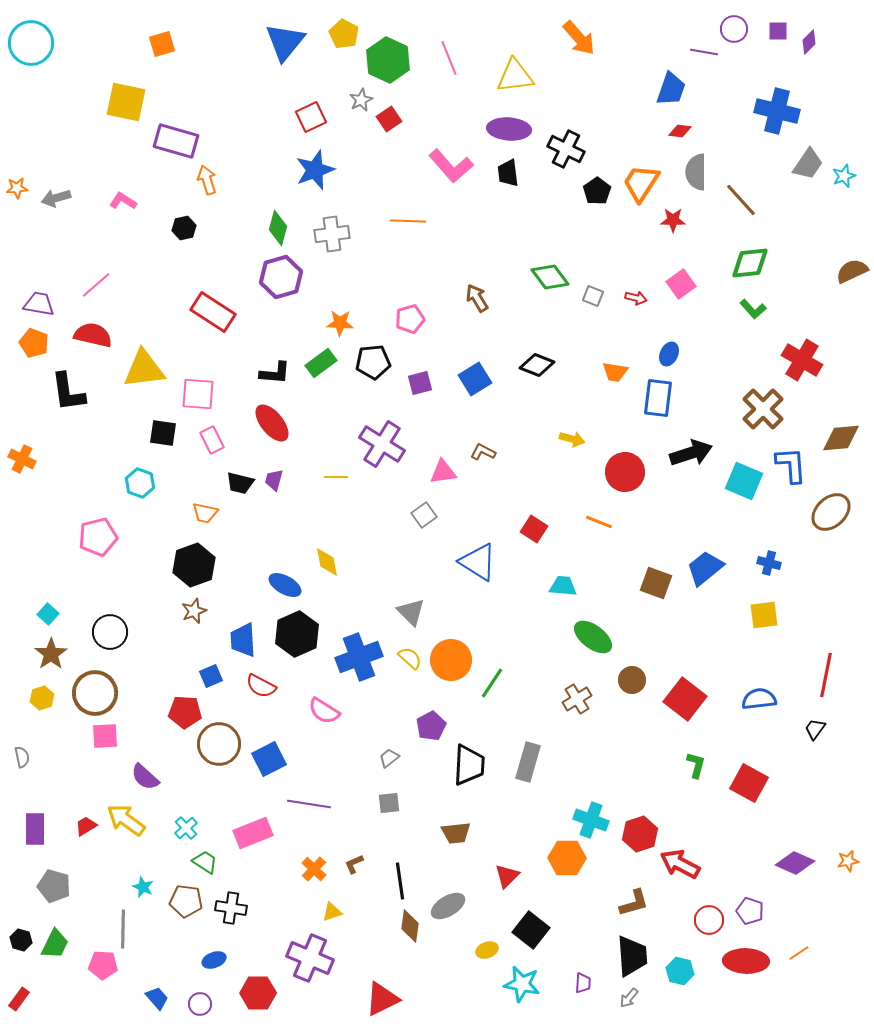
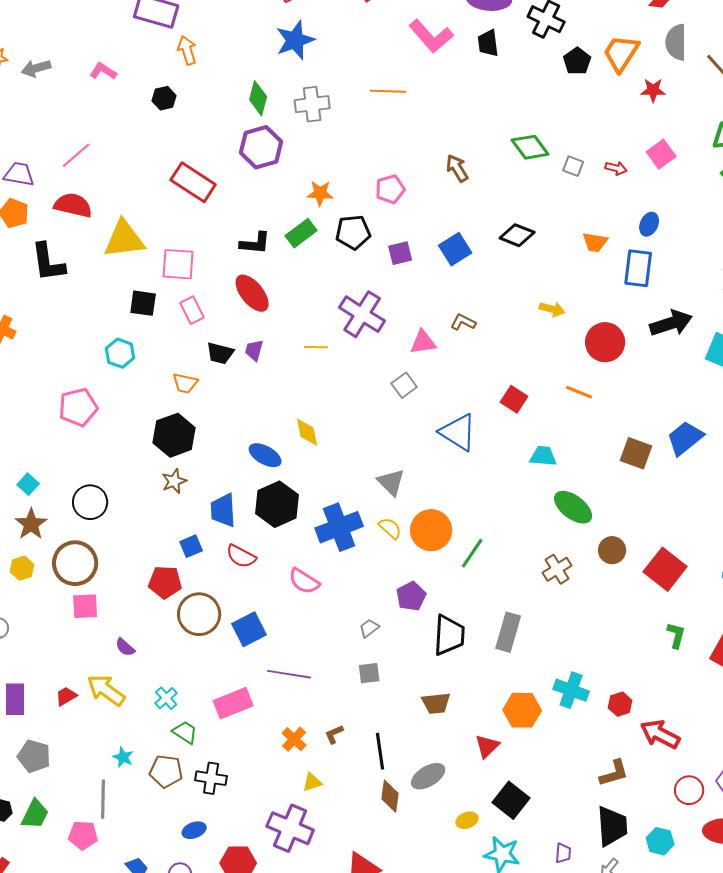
purple semicircle: (145, 777) -> (125, 647), size x0.7
red hexagon: (640, 834) -> (620, 704), size x0.7
orange hexagon: (567, 858) -> (522, 710), moved

